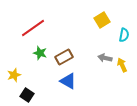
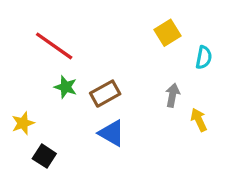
red line: (33, 28) -> (54, 46), turned 70
gray arrow: (105, 58) -> (173, 95), turned 88
yellow arrow: (122, 65) -> (199, 120), moved

